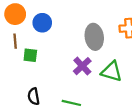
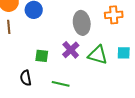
green square: (30, 55) -> (42, 56), moved

